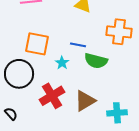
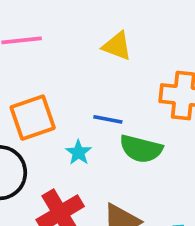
orange square: (37, 44) -> (33, 118), turned -30

